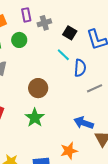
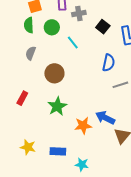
cyan line: (63, 55) -> (73, 42), moved
brown circle: (38, 88) -> (54, 73), moved
orange star: (69, 151) -> (83, 126), moved

